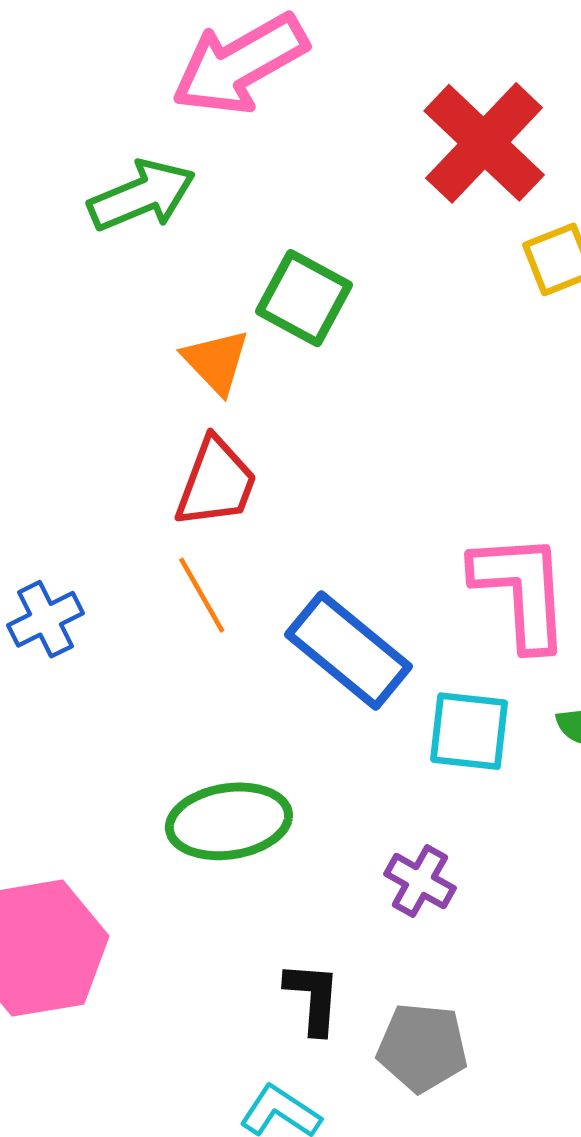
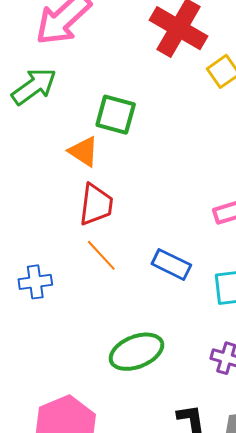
blue cross: (46, 619) -> (35, 282), turned 32
blue rectangle: (348, 650) -> (171, 264), size x0.7

